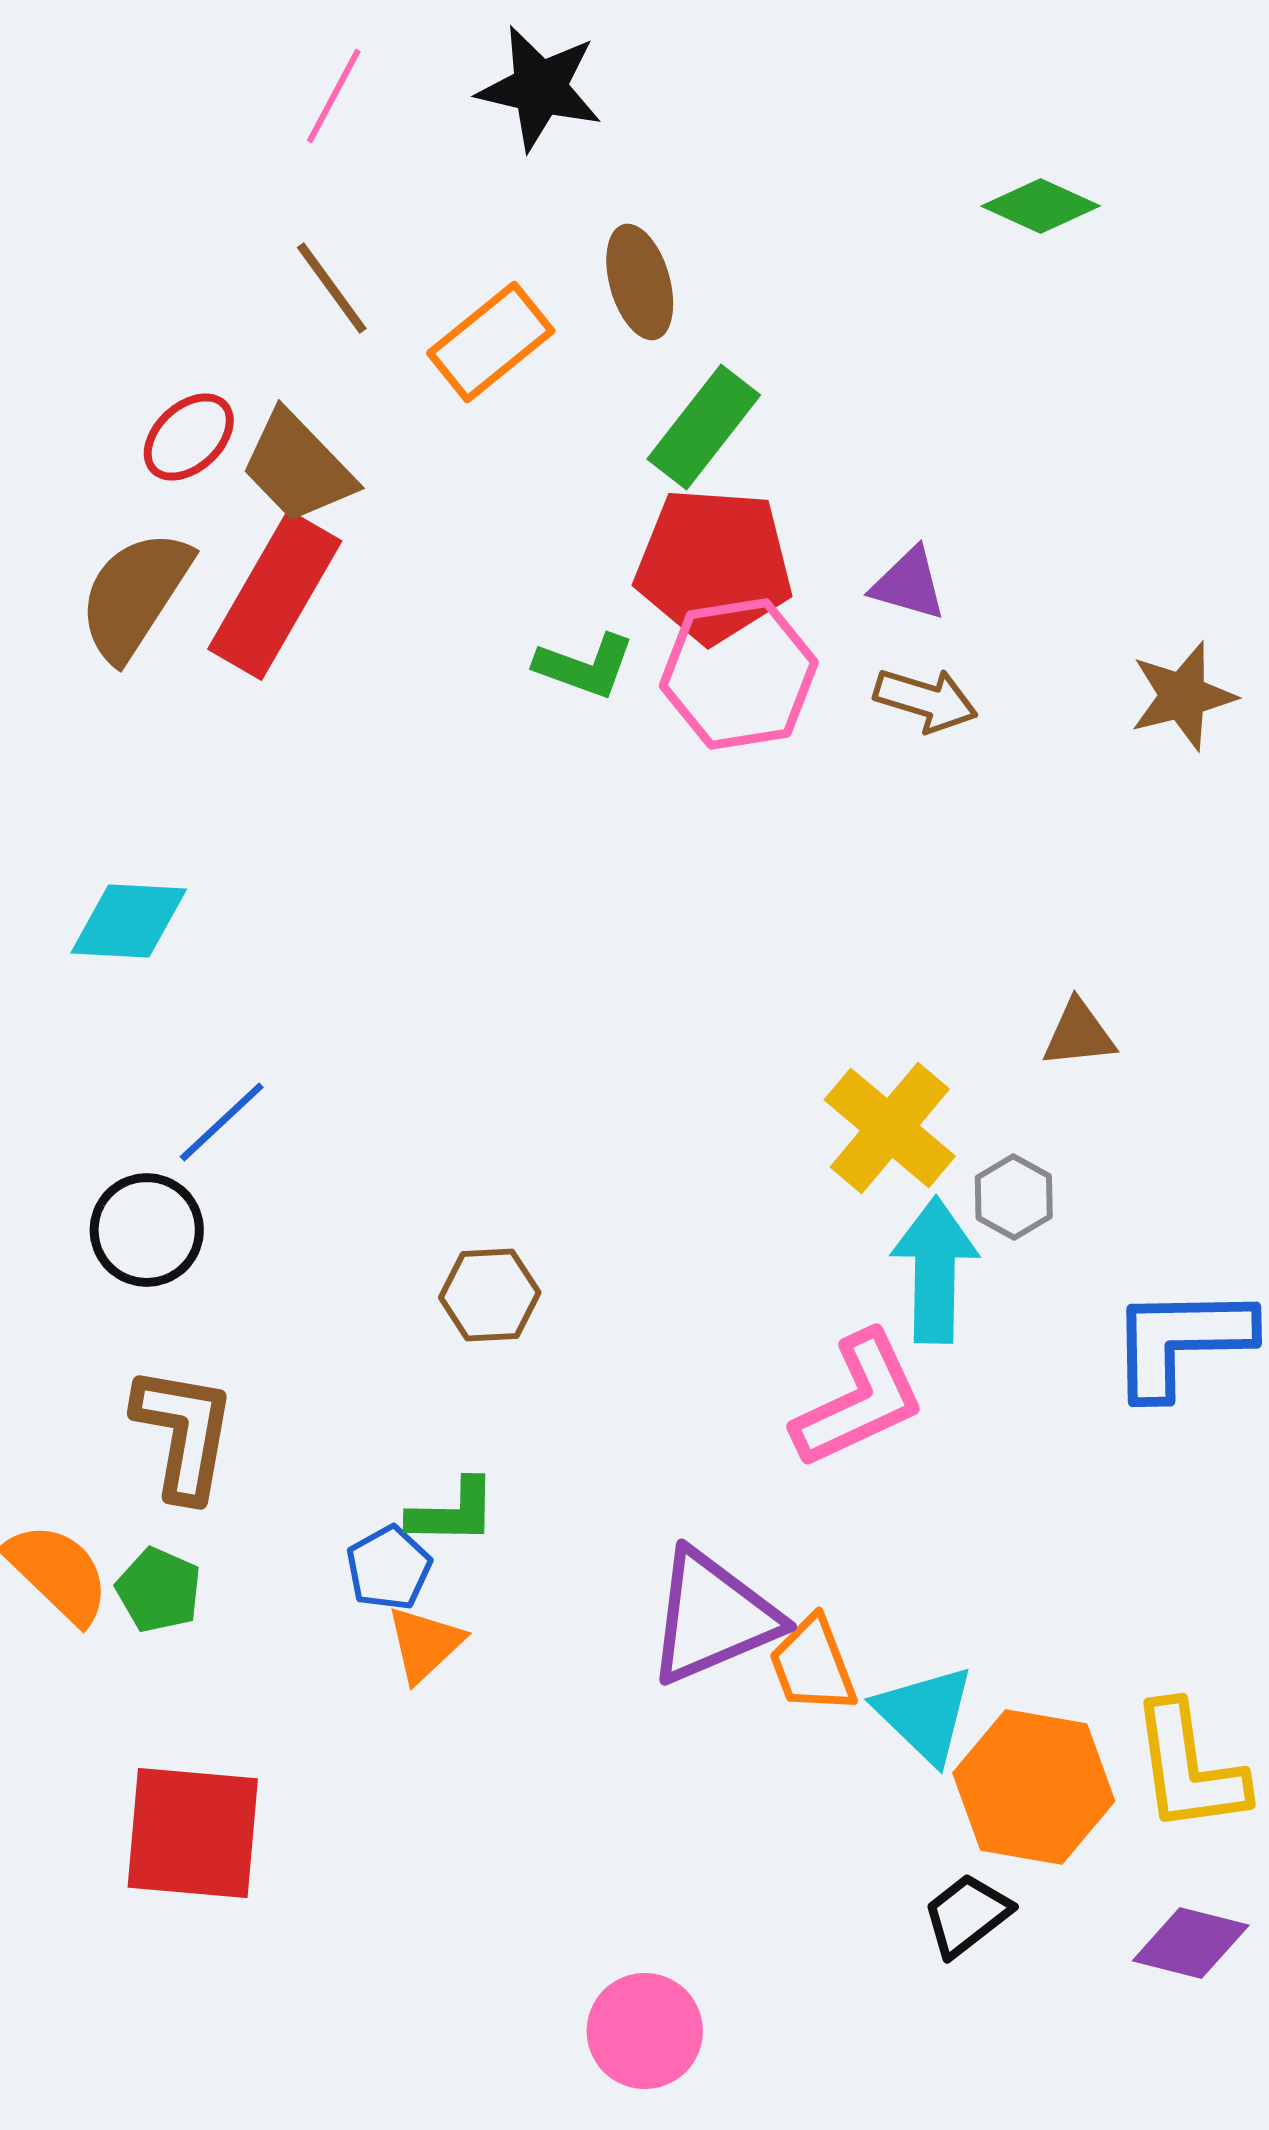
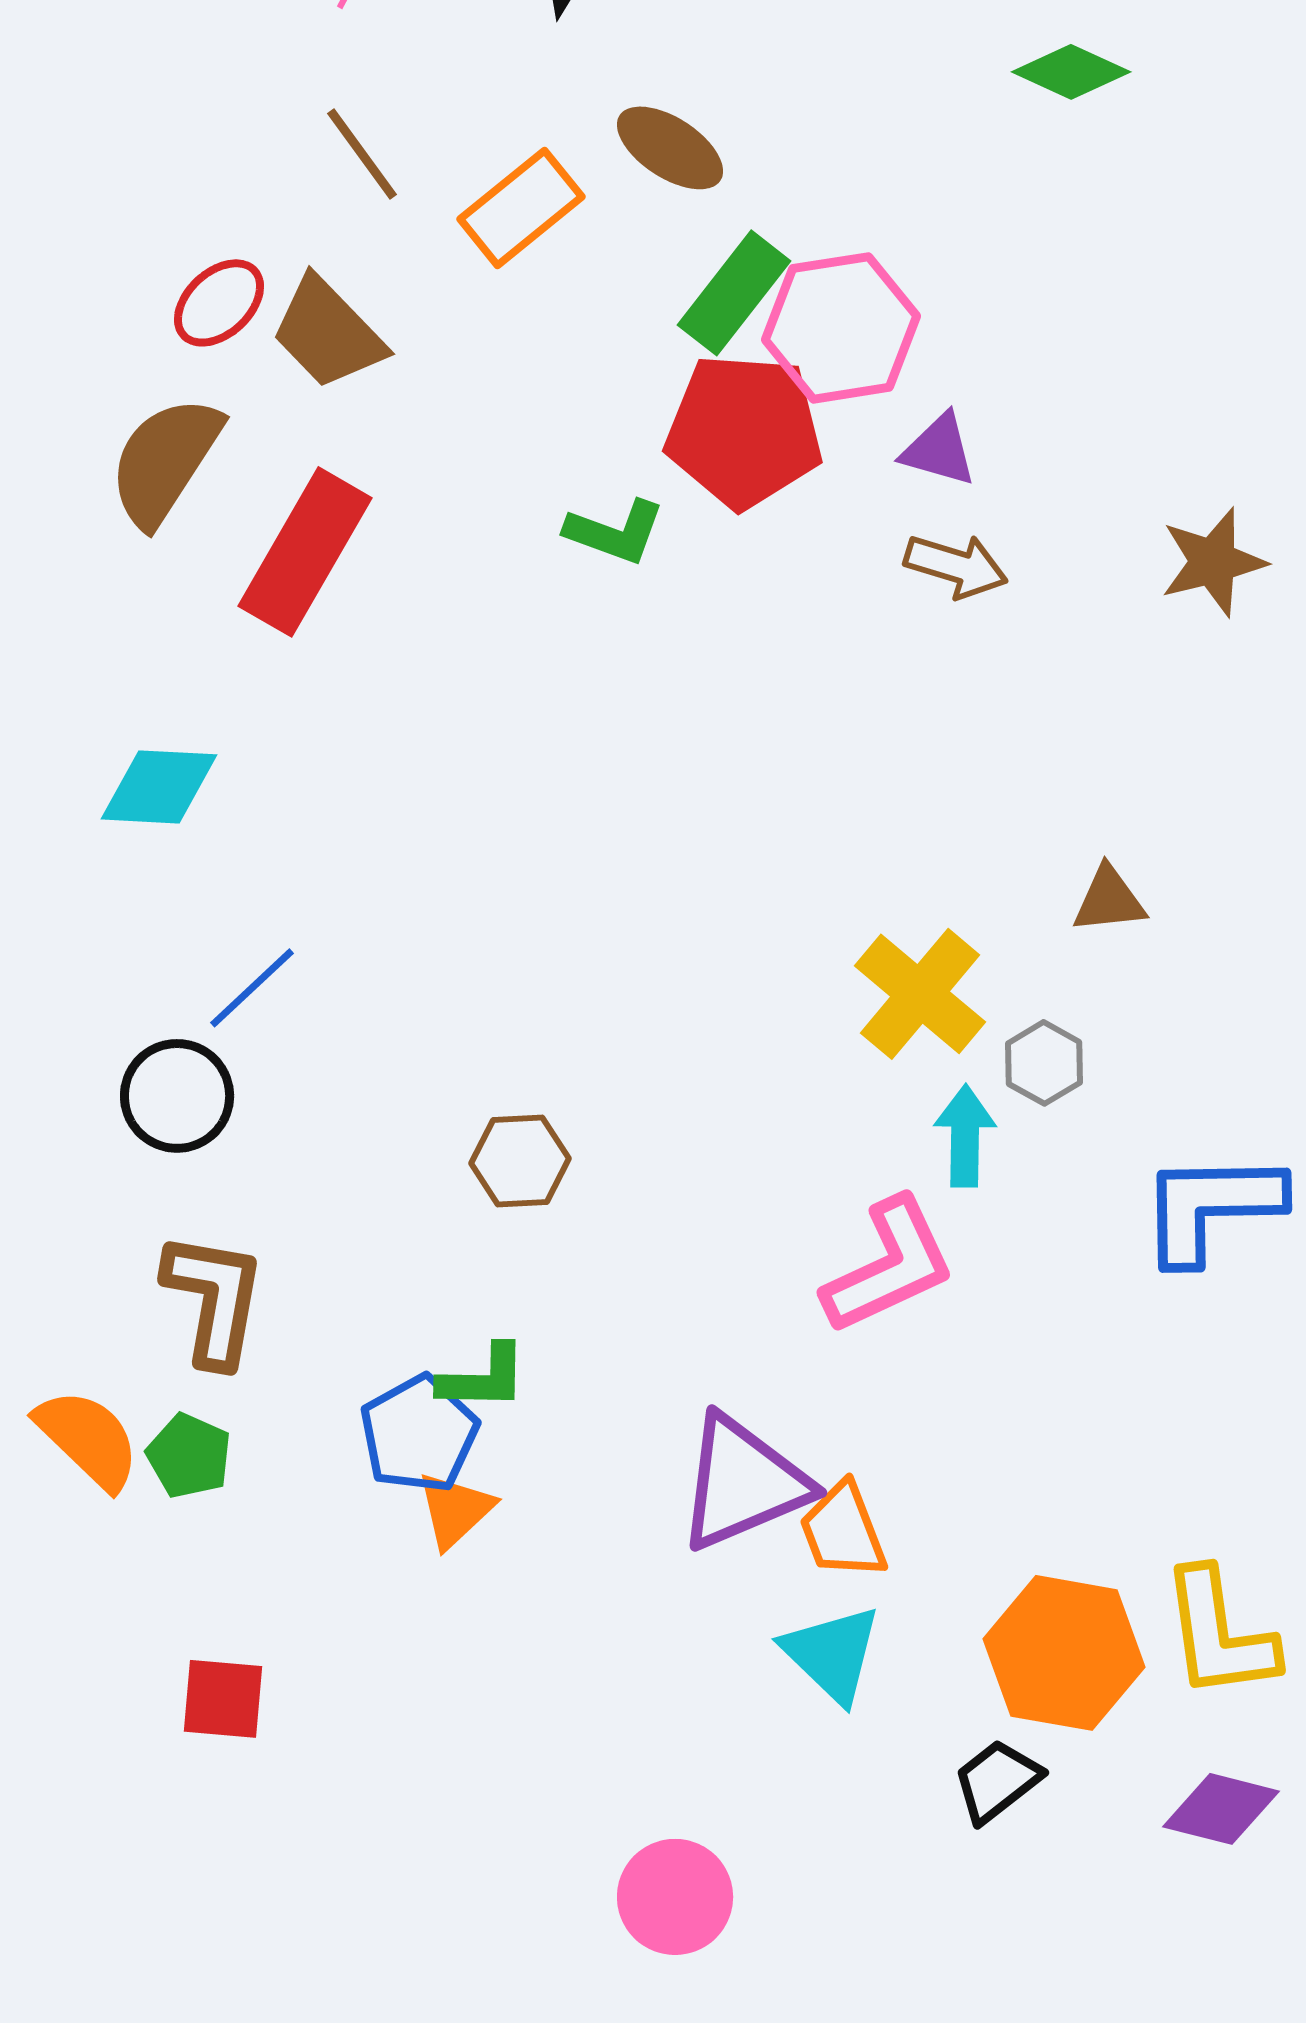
brown ellipse: (640, 282) -> (670, 148), turned -41
red rectangle: (275, 595) -> (305, 552), moved
pink hexagon: (739, 674) -> (841, 328), moved
cyan arrow: (935, 1270) -> (965, 1136), size x0.7
blue pentagon: (389, 1568) -> (419, 1434), size x1.4
cyan triangle: (925, 1714) -> (832, 1654), moved
red square: (193, 1833) -> (223, 1699), size x0.6

